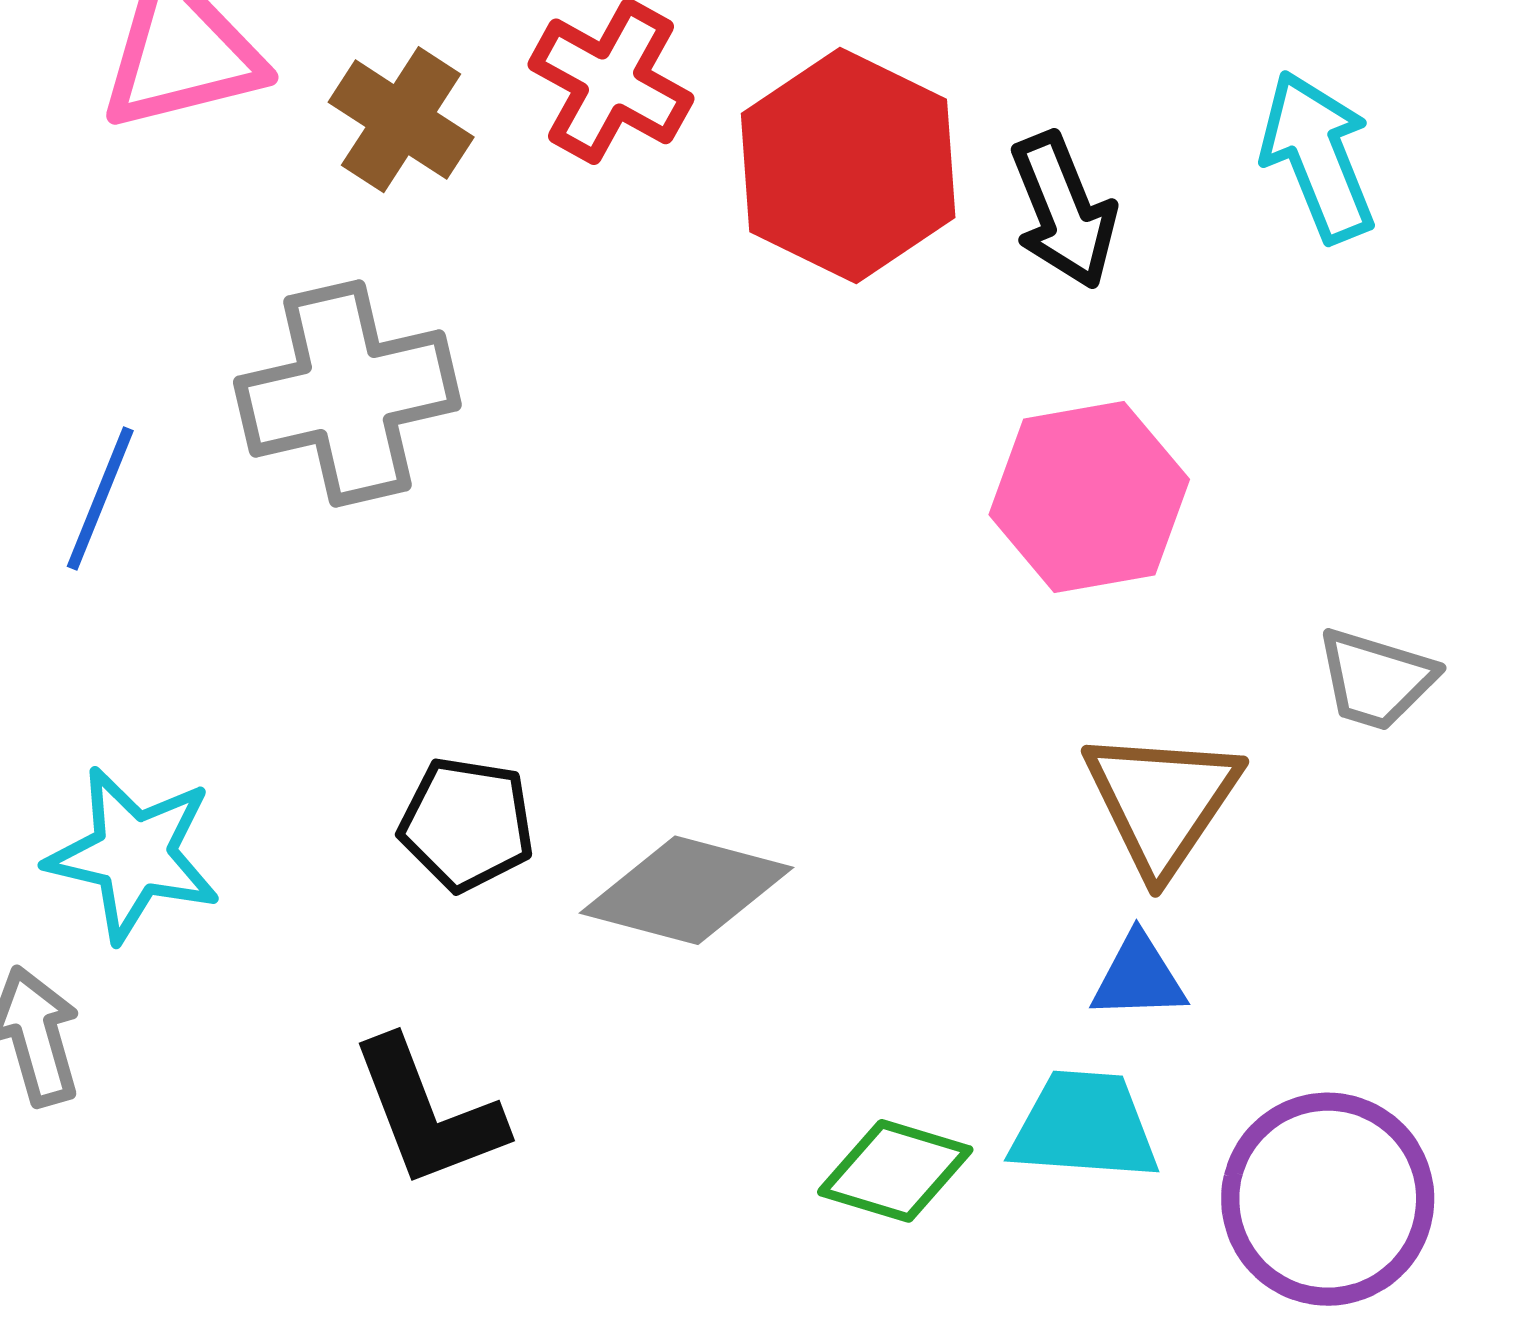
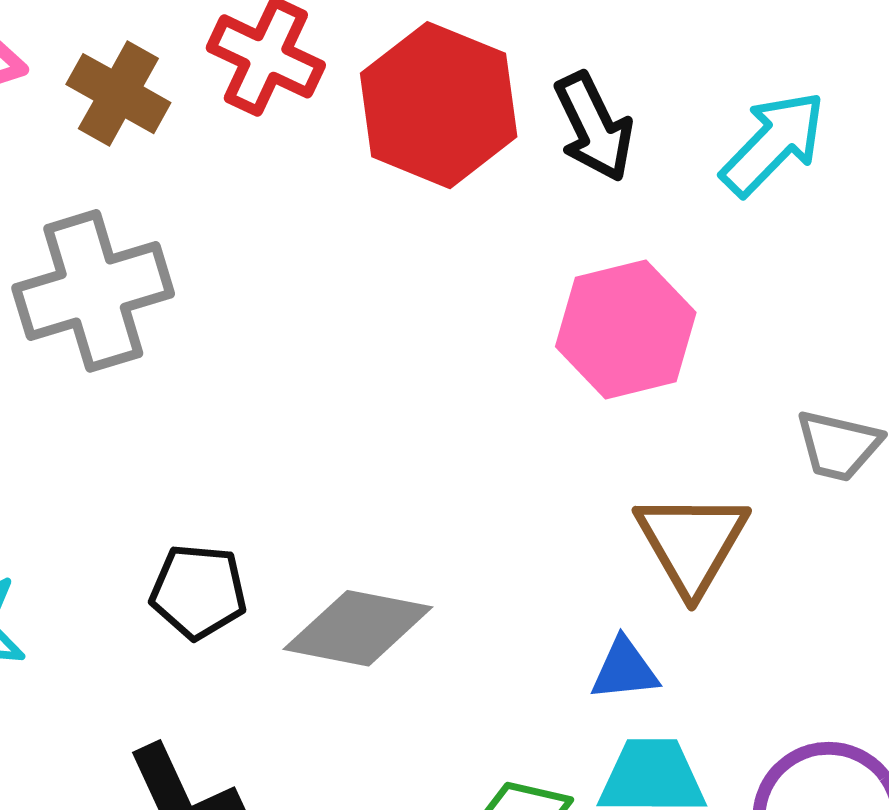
cyan arrow: (1318, 156) -> (773, 143), moved, turned 70
blue triangle: (1139, 977) -> (625, 670), moved

